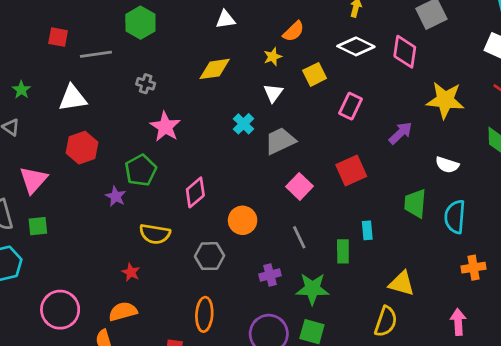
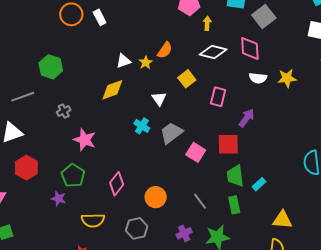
white triangle: (225, 19) -> (123, 61), moved
yellow star: (273, 57) -> (146, 62), moved
gray cross: (146, 84) -> (64, 111), turned -32
yellow star: (445, 100) -> (287, 78), size x0.7
purple arrow: (401, 133) -> (247, 118), moved
white semicircle: (447, 165) -> (258, 78), moved
red square: (351, 171) -> (228, 144), turned 35
pink square: (299, 186) -> (196, 152), moved
green trapezoid: (415, 203) -> (235, 176), moved
cyan rectangle: (367, 230) -> (259, 184), moved, turned 64

